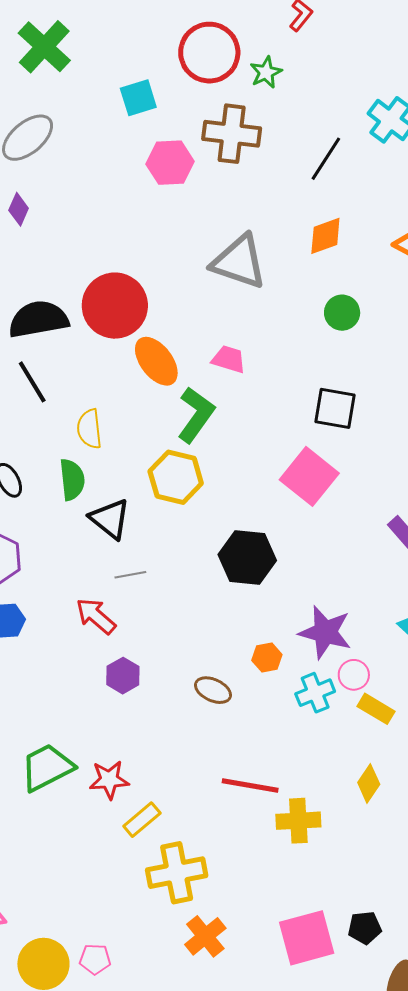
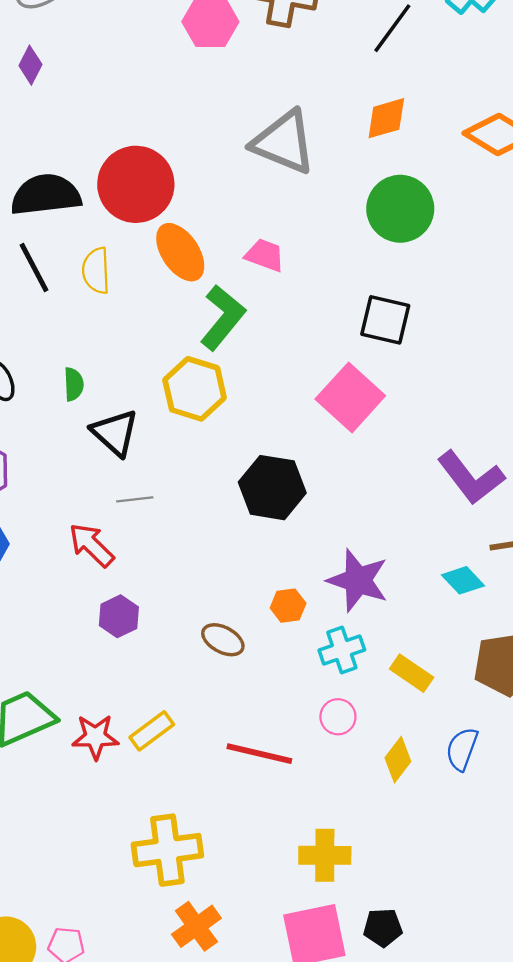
green circle: (342, 313) -> (400, 209), size x1.6
yellow semicircle: (89, 429) -> (96, 271), moved
green semicircle: (72, 480) -> (74, 384), size x0.7
pink circle: (354, 675) -> (338, 717), moved
yellow rectangle: (142, 820) -> (152, 731), moved
yellow cross: (298, 821) -> (325, 855), moved

